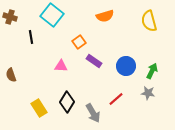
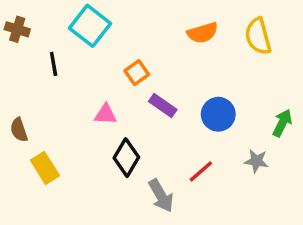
orange semicircle: (105, 16) -> (203, 33), moved
green arrow: (152, 71) -> (282, 123), moved
black diamond: (67, 102) -> (126, 158), moved
yellow rectangle: (39, 108) -> (45, 168), moved

